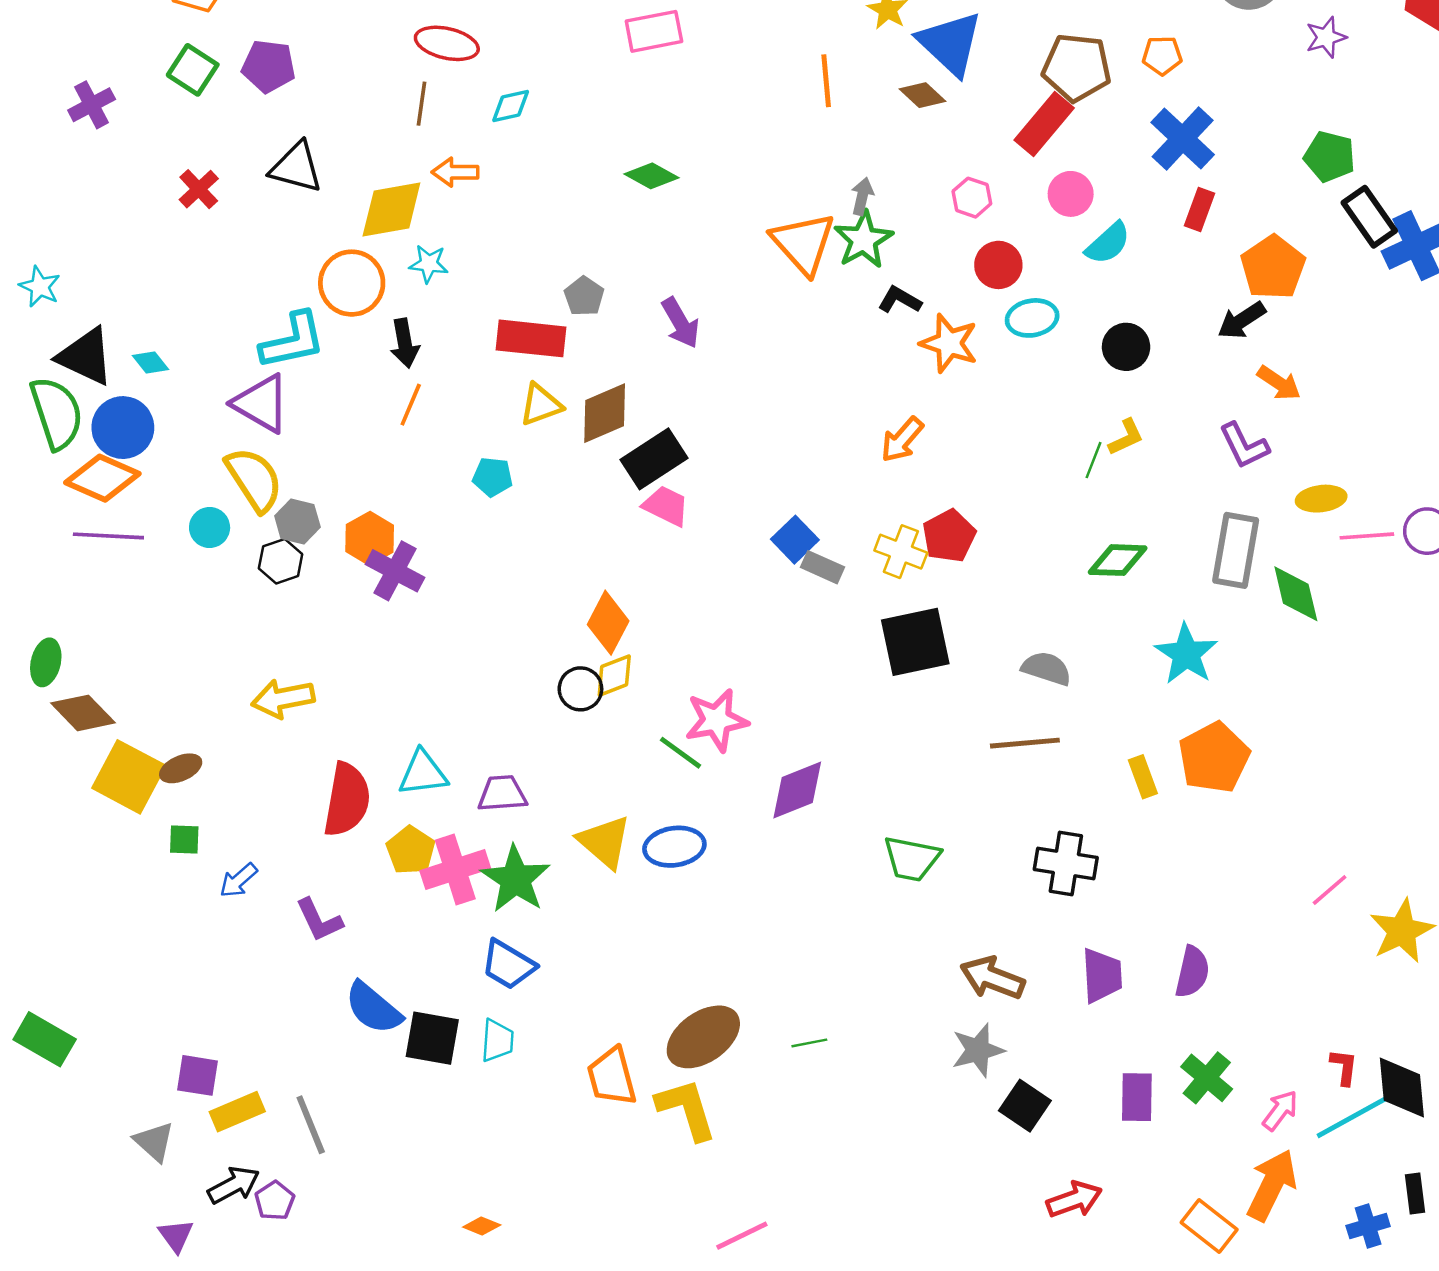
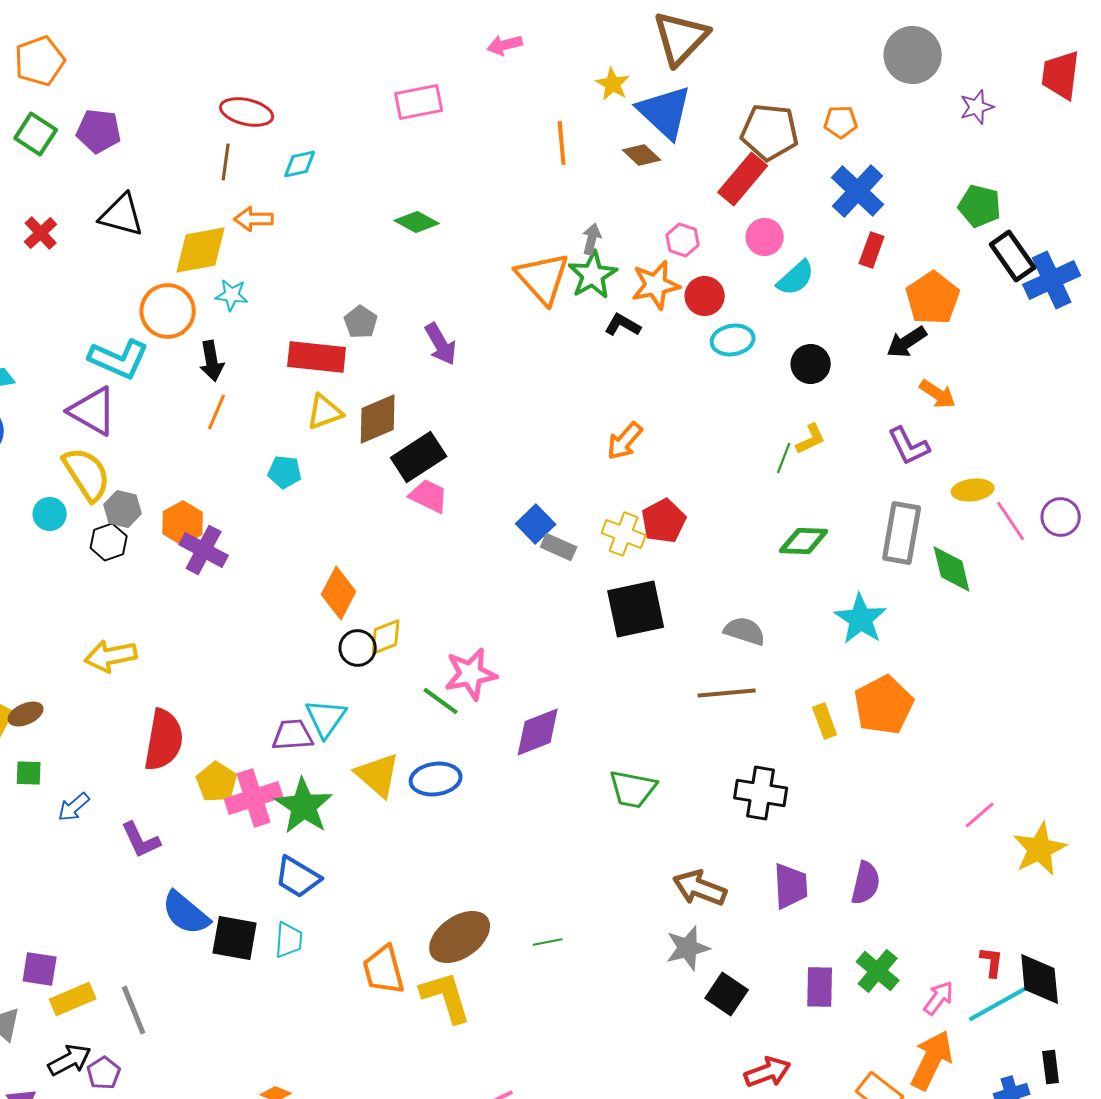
cyan L-shape: (293, 341) -> (119, 359), turned 36
orange star: (949, 343) -> (656, 285), moved, turned -30
pink line: (1367, 536) -> (1011, 521), turned 60
orange diamond: (608, 623) -> (339, 593), moved
cyan triangle: (423, 773) -> (326, 718), moved, turned -48

